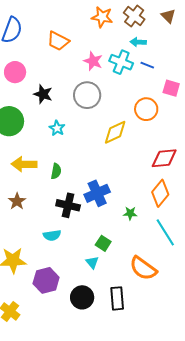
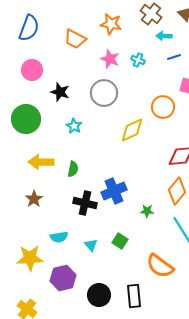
orange star: (102, 17) -> (111, 24), moved
cyan arrow: (138, 42) -> (164, 36), moved
cyan cross: (121, 62) -> (138, 60), size x0.6
blue line: (147, 65) -> (174, 57), moved, turned -40
cyan semicircle: (52, 235) -> (59, 237), moved
cyan triangle: (92, 262) -> (91, 245), moved

